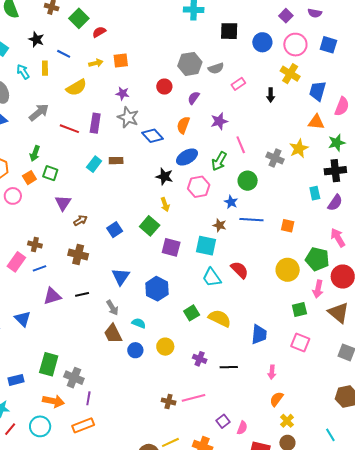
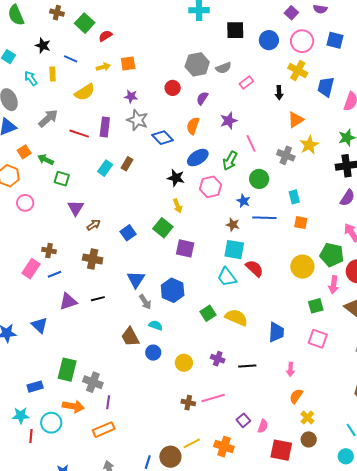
orange triangle: (316, 122) -> (296, 120), moved, turned -36
green arrow: (35, 153) -> (46, 160), turned 98
brown rectangle: (116, 161) -> (127, 164), turned -56
orange square: (29, 178) -> (24, 152), moved
cyan rectangle: (315, 193) -> (294, 197), moved
cyan square: (206, 246) -> (234, 250), moved
gray arrow: (112, 308) -> (145, 302), moved
yellow circle: (165, 347) -> (184, 363), moved
cyan circle: (40, 426) -> (51, 423), moved
red line: (10, 429) -> (31, 436), turned -32

